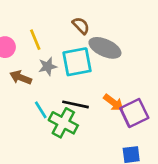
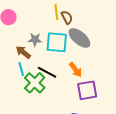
yellow line: (35, 40) -> (56, 12), moved
brown arrow: (21, 77) -> (23, 52), moved
orange arrow: (114, 103) -> (76, 70), moved

